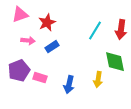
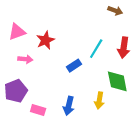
blue rectangle: (52, 47) -> (74, 66), moved
pink rectangle: (40, 78) -> (38, 110), moved

